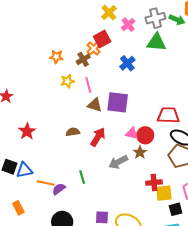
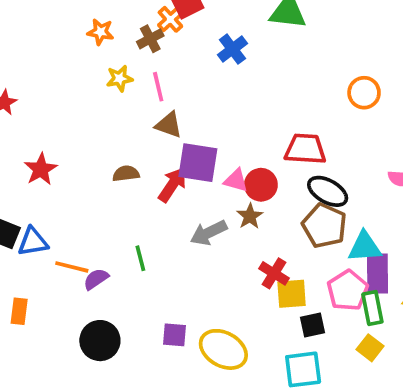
purple square: (118, 102) -> (198, 163), moved
red cross: (154, 183) -> (274, 273), turned 35
orange rectangle: (18, 208) -> (19, 311), turned 32

